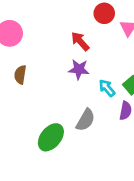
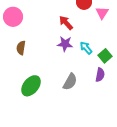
cyan arrow: (107, 88) -> (86, 48), moved
green ellipse: (51, 137) -> (31, 86), moved

